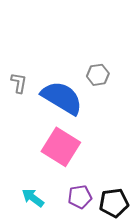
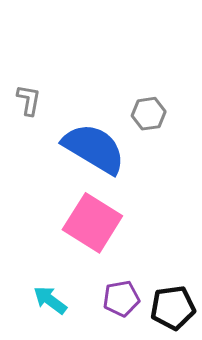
gray L-shape: (19, 83) -> (29, 100), moved

